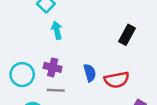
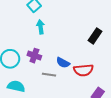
blue semicircle: (90, 73) -> (63, 63), turned 128
gray line: (56, 90) -> (49, 75), moved

